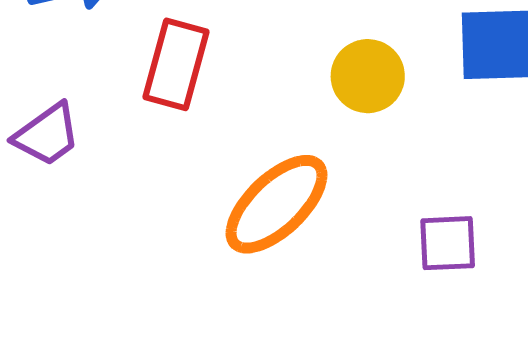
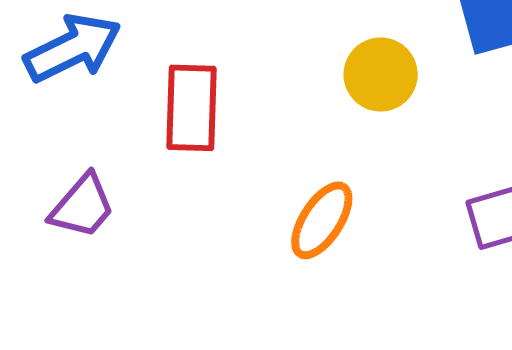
orange ellipse: (277, 204) -> (322, 220), size x0.7

